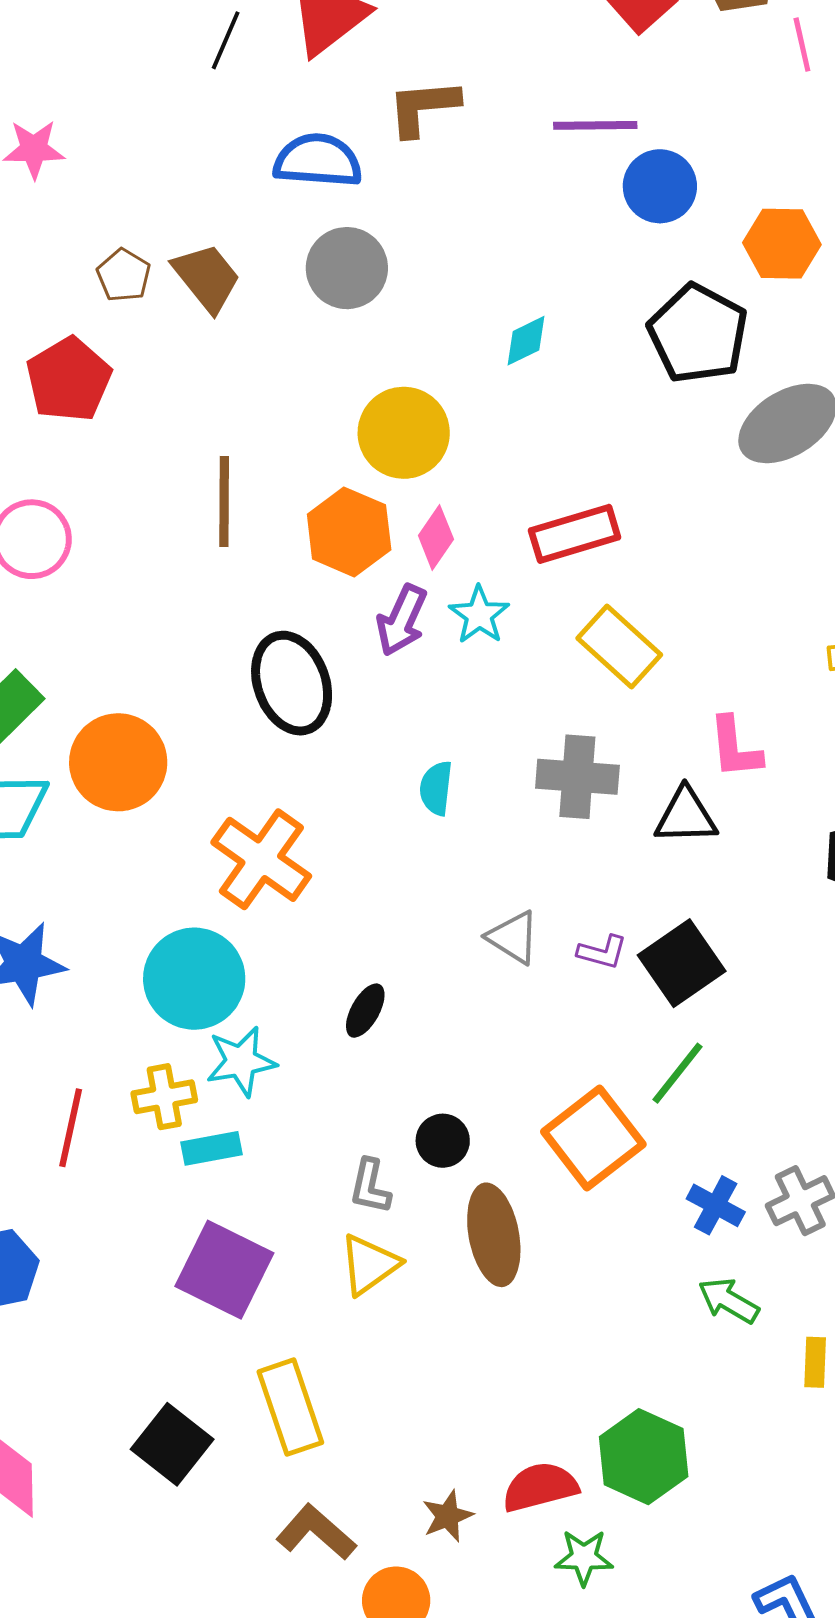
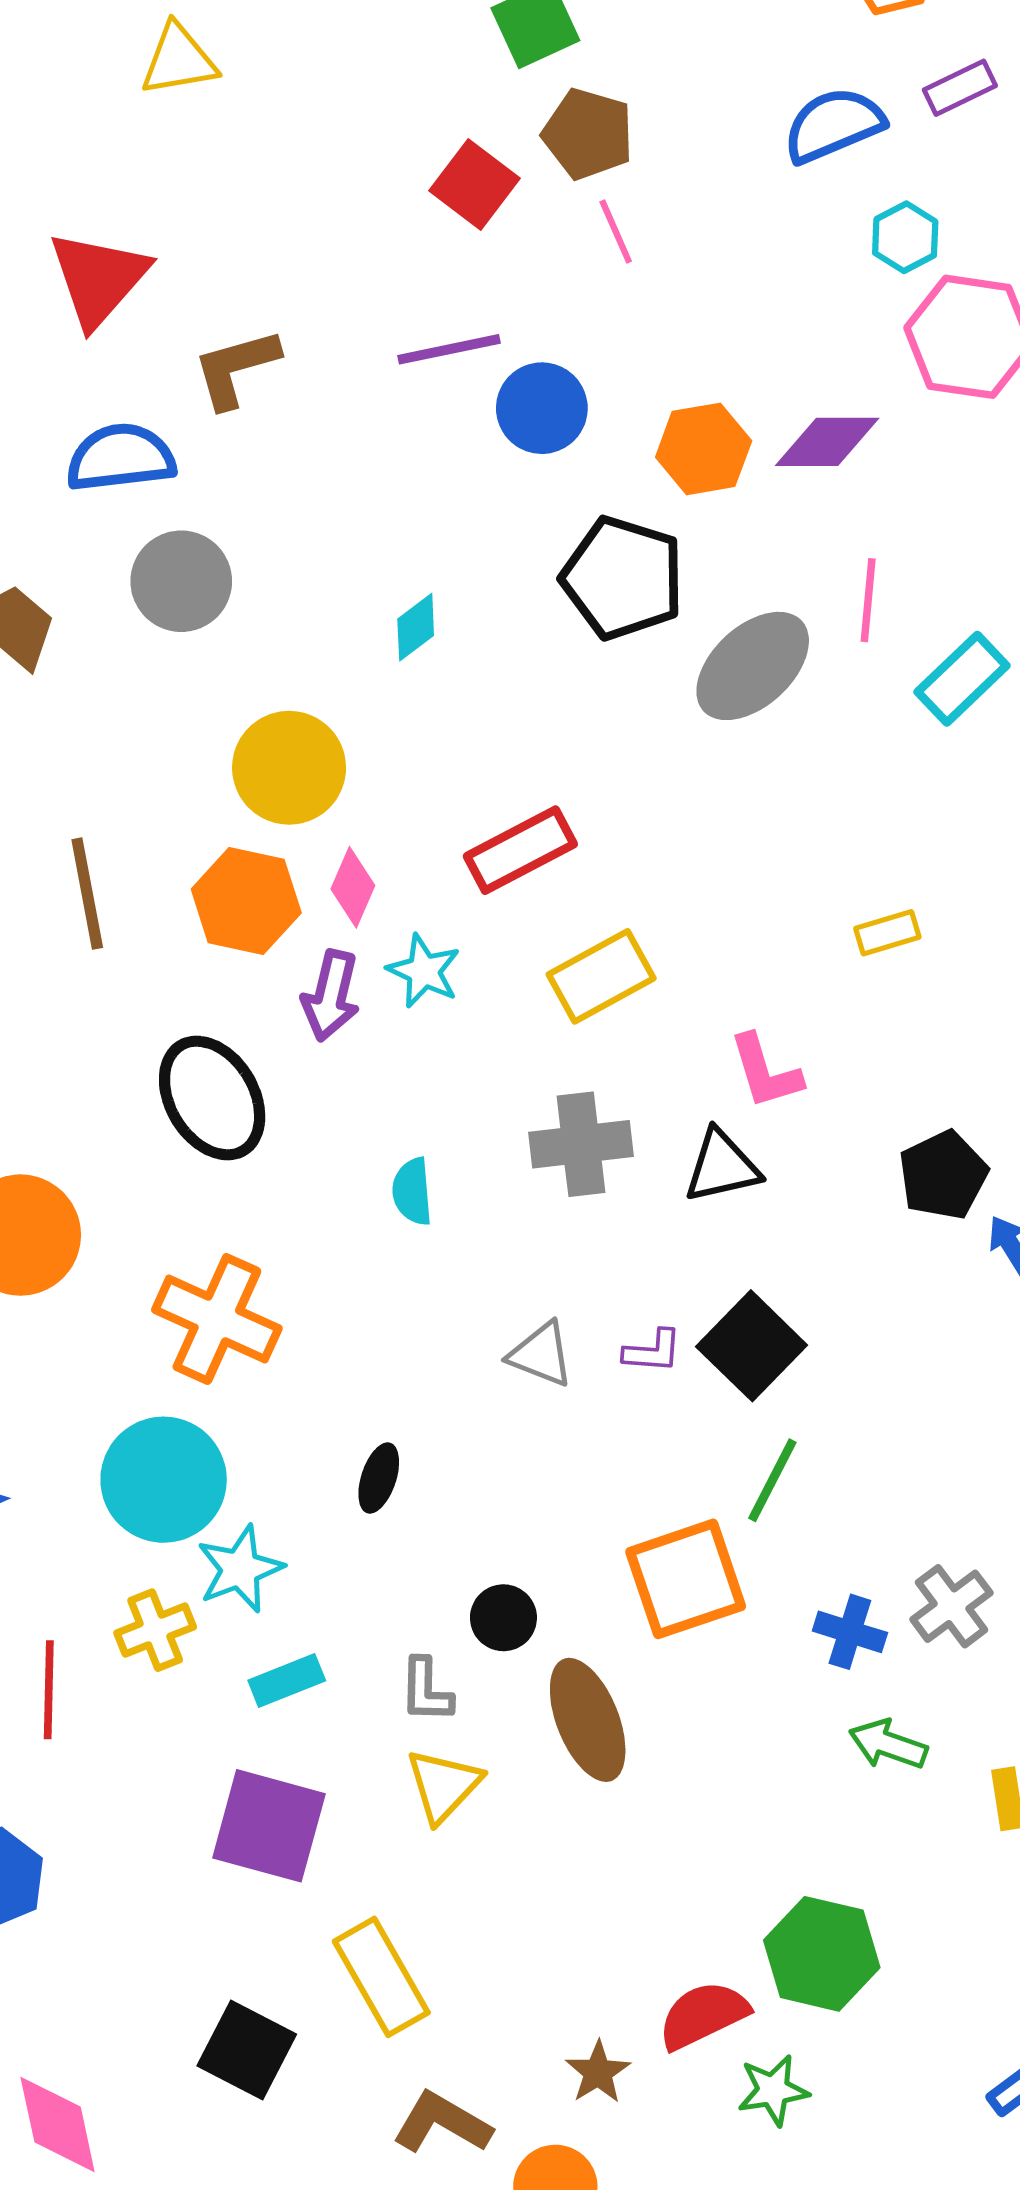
pink line: (802, 45) -> (616, 231), moved
yellow rectangle: (619, 647) -> (601, 976), turned -60
orange square: (593, 1138) -> (686, 1579), turned 30
cyan rectangle: (211, 1148) -> (287, 1681), moved

